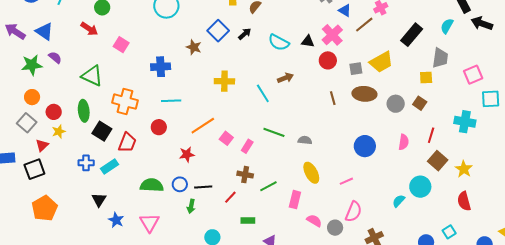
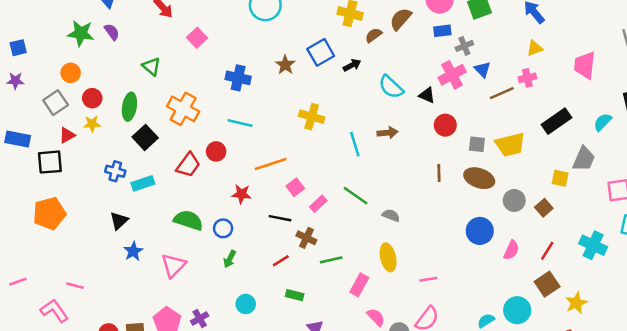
pink cross: (332, 35) -> (452, 75), moved
green triangle: (92, 76) -> (151, 66), size x0.7
red trapezoid: (127, 143) -> (188, 165), moved
blue circle: (365, 146) -> (480, 231), moved
black line: (203, 187) -> (280, 218), moved

